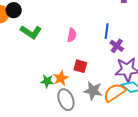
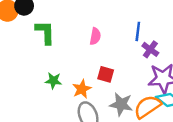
green L-shape: (31, 32) -> (45, 32), turned -125
green star: (47, 81) -> (53, 81), moved

